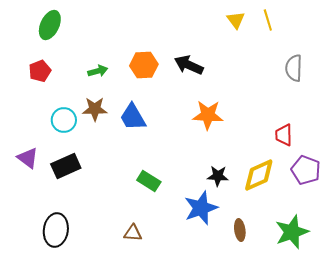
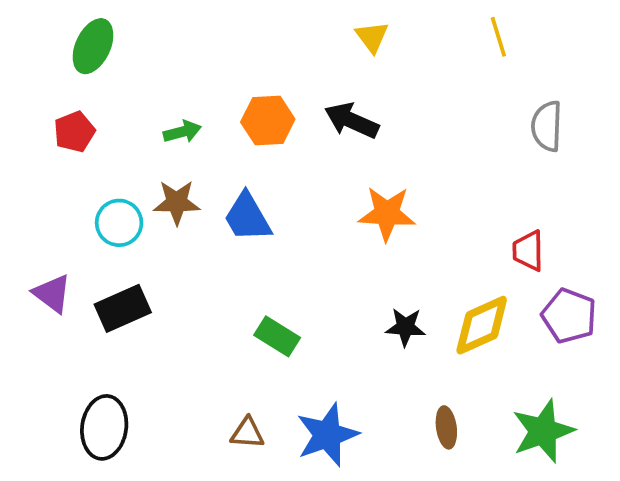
yellow triangle: (236, 20) -> (372, 37), moved
blue star: (201, 208) -> (327, 435), moved

